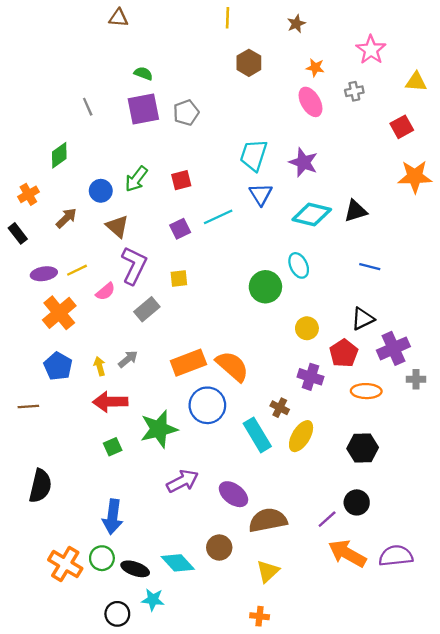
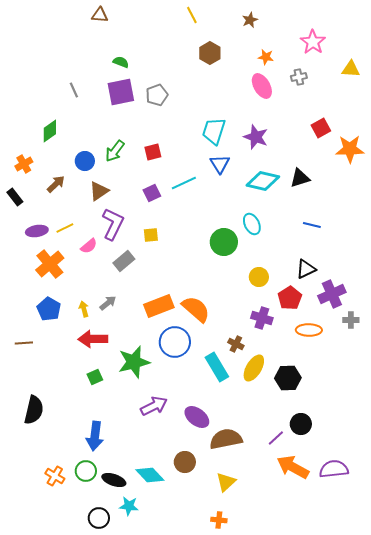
yellow line: (228, 18) -> (192, 15), turned -30
red square: (402, 127) -> (321, 128), moved
brown triangle: (117, 226) -> (99, 191), turned 45
black hexagon: (363, 448) -> (288, 378), moved
orange cross: (65, 564) -> (55, 476), size x0.7

